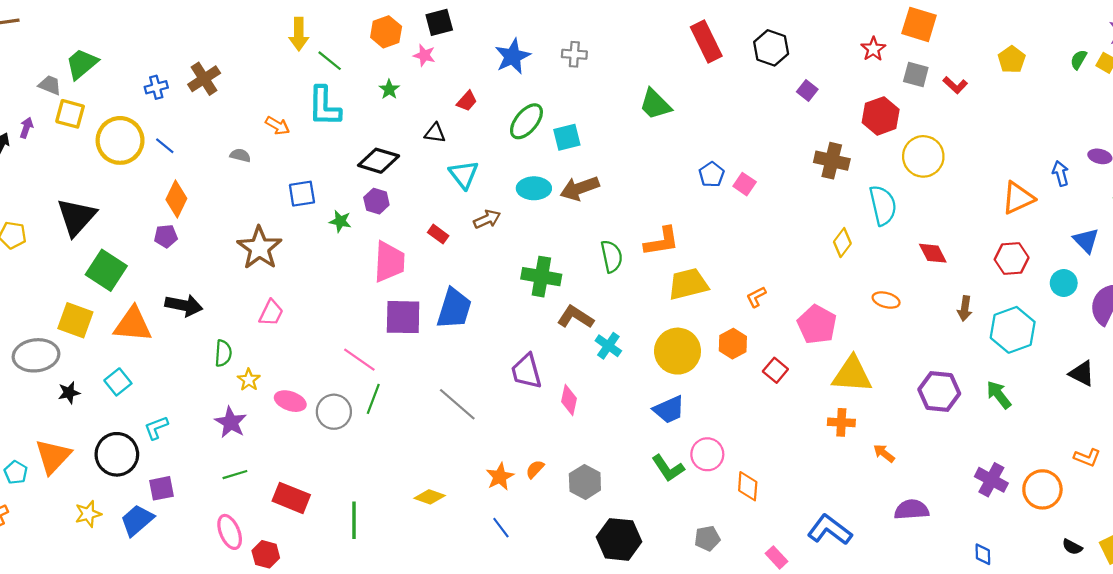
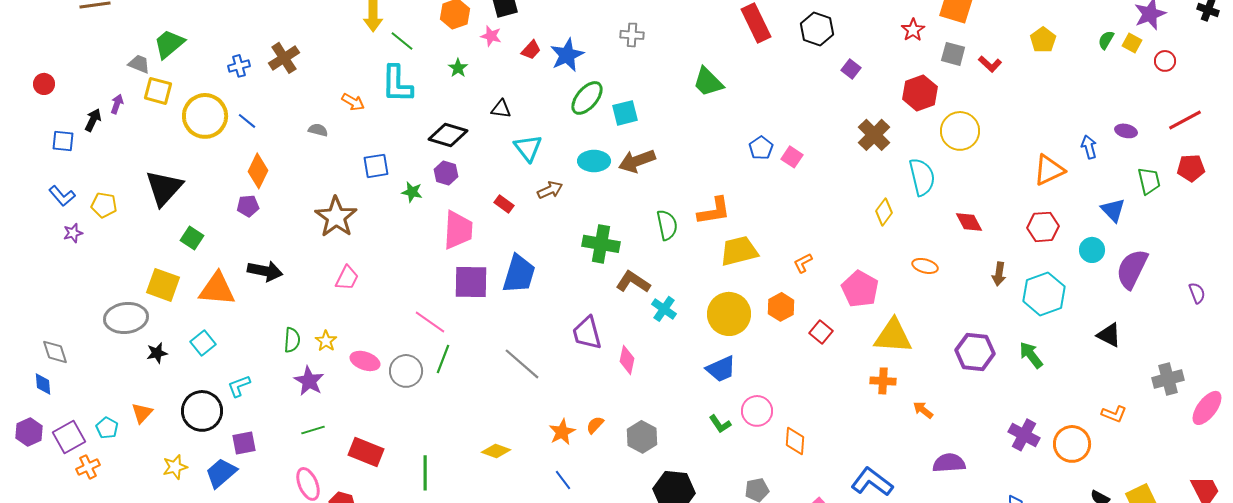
blue star: (513, 56) -> (567, 55), moved
red trapezoid: (467, 101) -> (531, 50), moved
brown cross: (832, 161) -> (874, 135), turned 32
green square: (106, 270) -> (192, 238), size x0.6
green semicircle: (223, 353) -> (292, 340), moved
orange triangle: (53, 456) -> (142, 413), size x0.6
green L-shape: (668, 468) -> (720, 424), size x0.7

